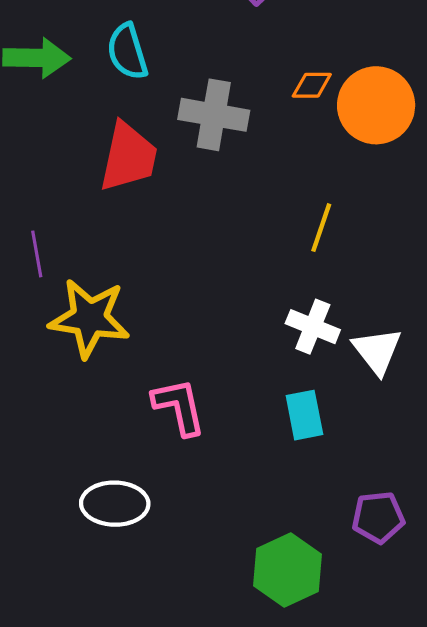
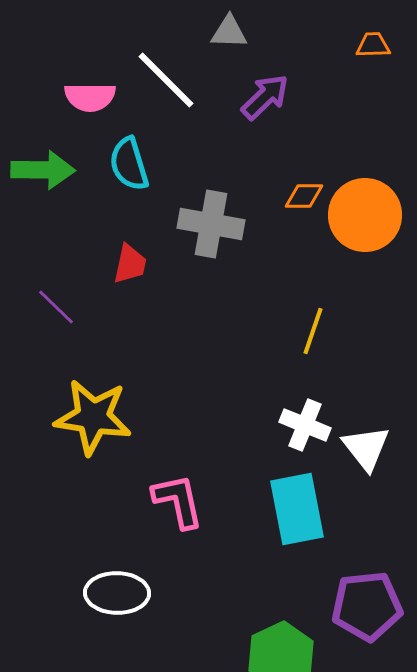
red trapezoid: (128, 157) -> (130, 264), size x0.6
purple line: (37, 254) -> (56, 307), moved, turned -36
cyan rectangle: (304, 415) -> (297, 509), size x1.5
purple pentagon: (378, 517) -> (367, 606), size x1.4

